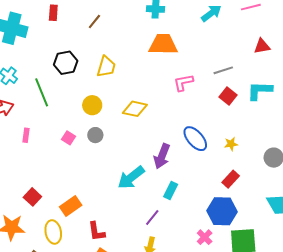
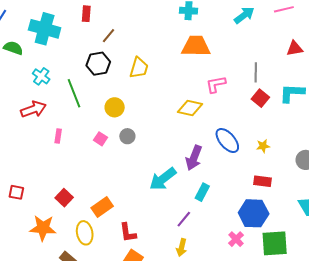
brown line: (94, 22) -> (109, 36), moved
gray line: (223, 70) -> (256, 72), turned -72
yellow circle: (92, 105) -> (115, 107), moved
yellow diamond: (135, 109) -> (190, 108), moved
red rectangle: (231, 179) -> (262, 181), turned 54

